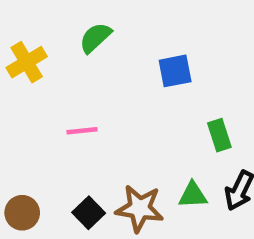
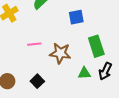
green rectangle: (219, 135) -> (96, 46), size x1.5
brown star: (140, 208) -> (60, 53), moved

